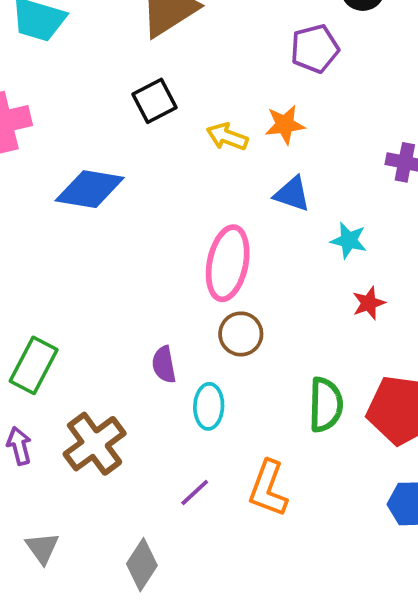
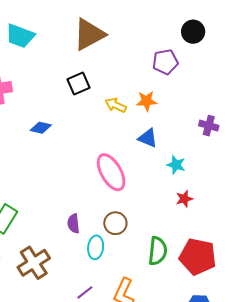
blue diamond: (90, 189) -> (41, 128), size x0.6
pink ellipse: (228, 263) -> (111, 172), turned -45
brown circle: (241, 334) -> (115, 223), moved

